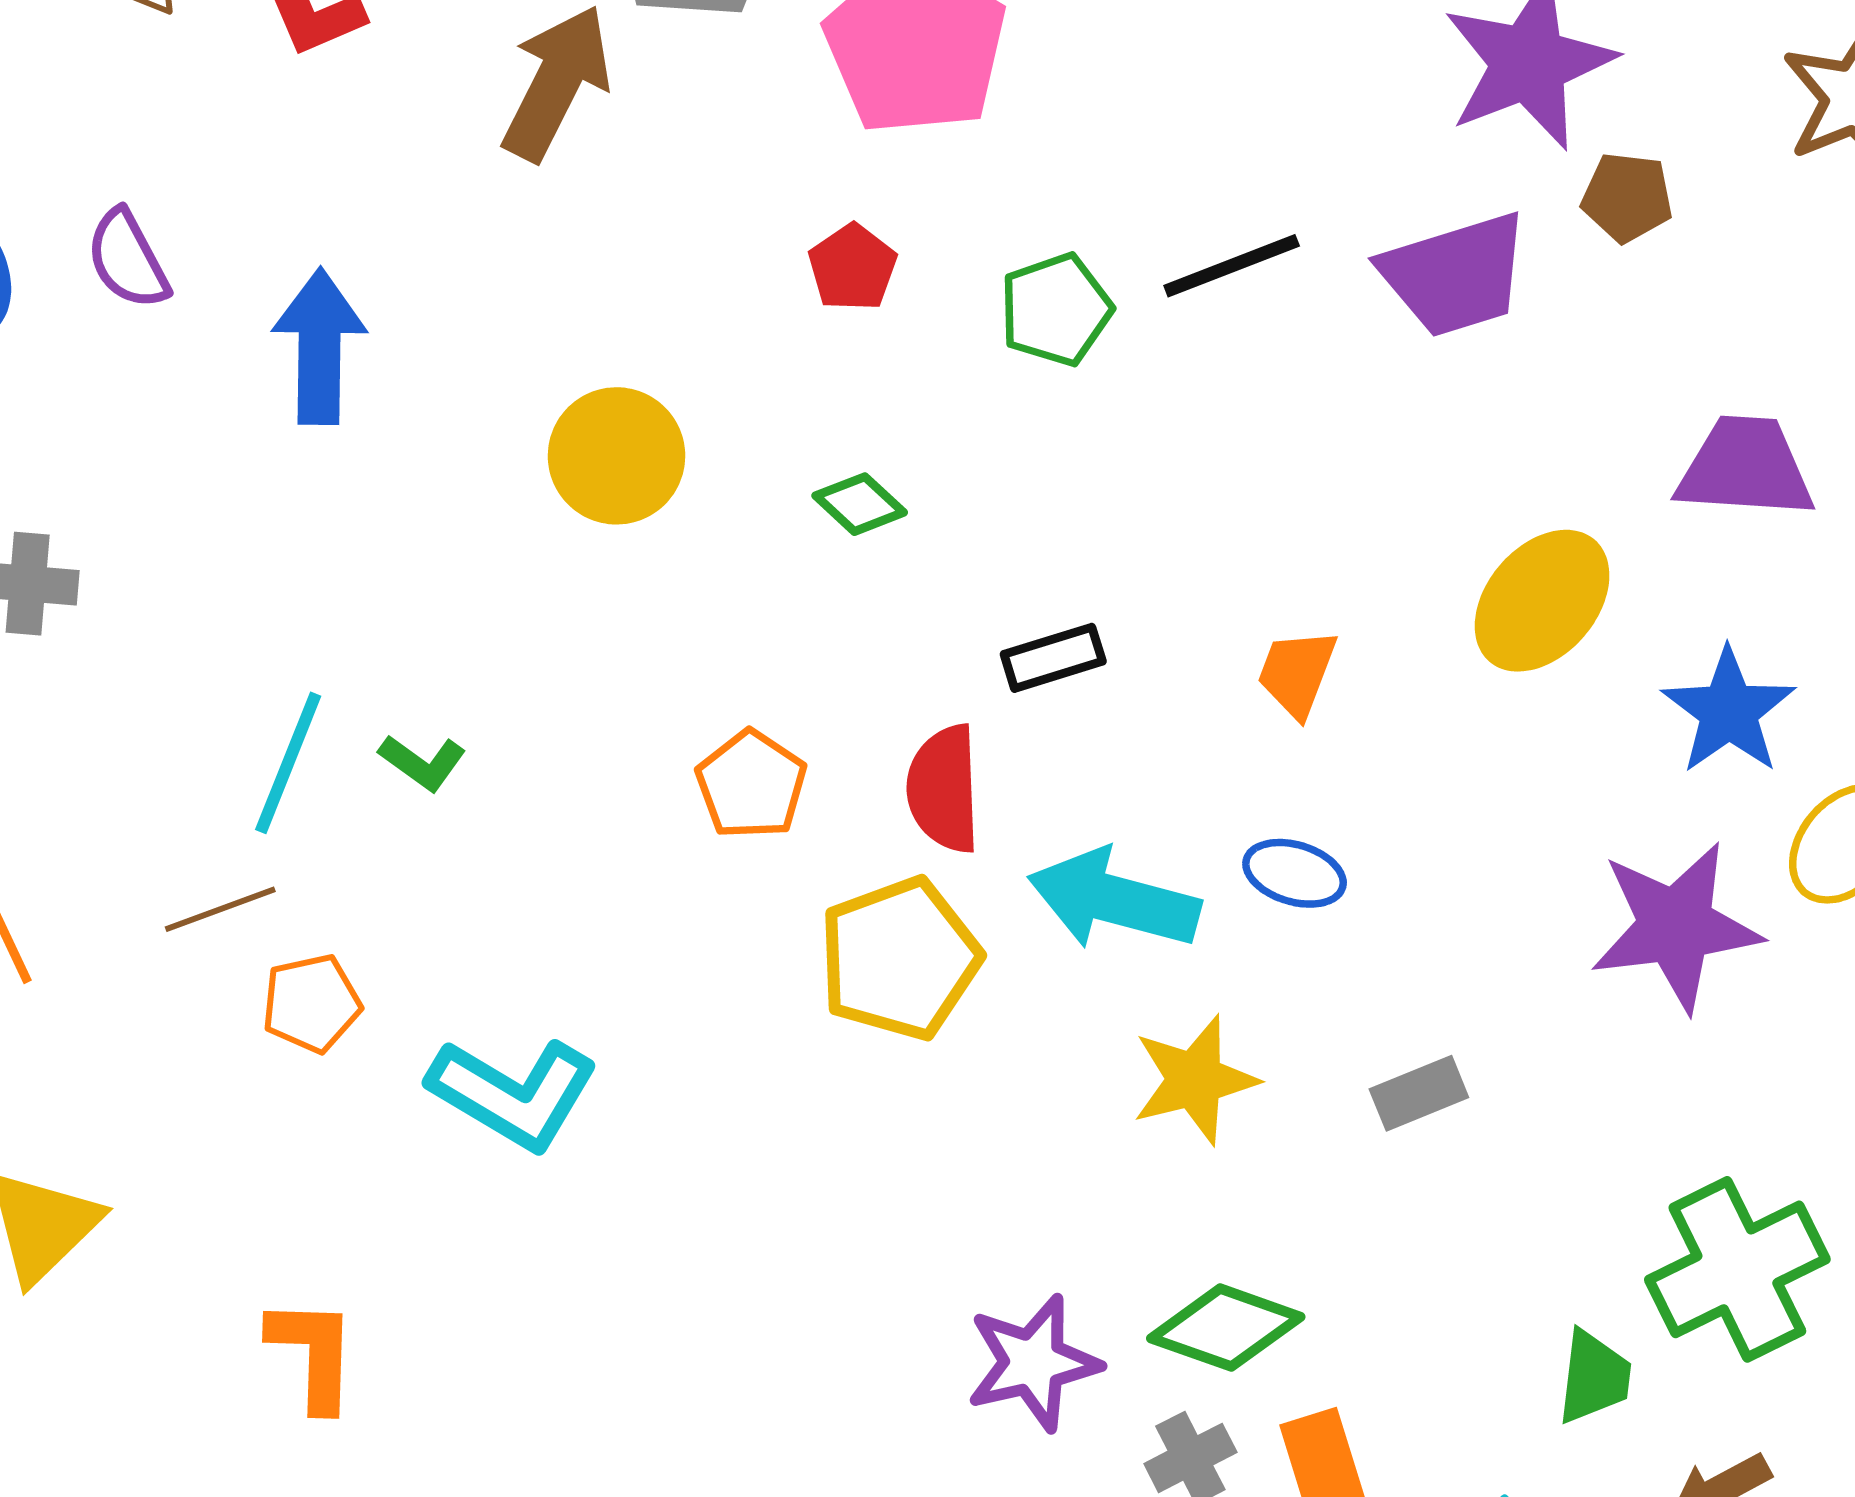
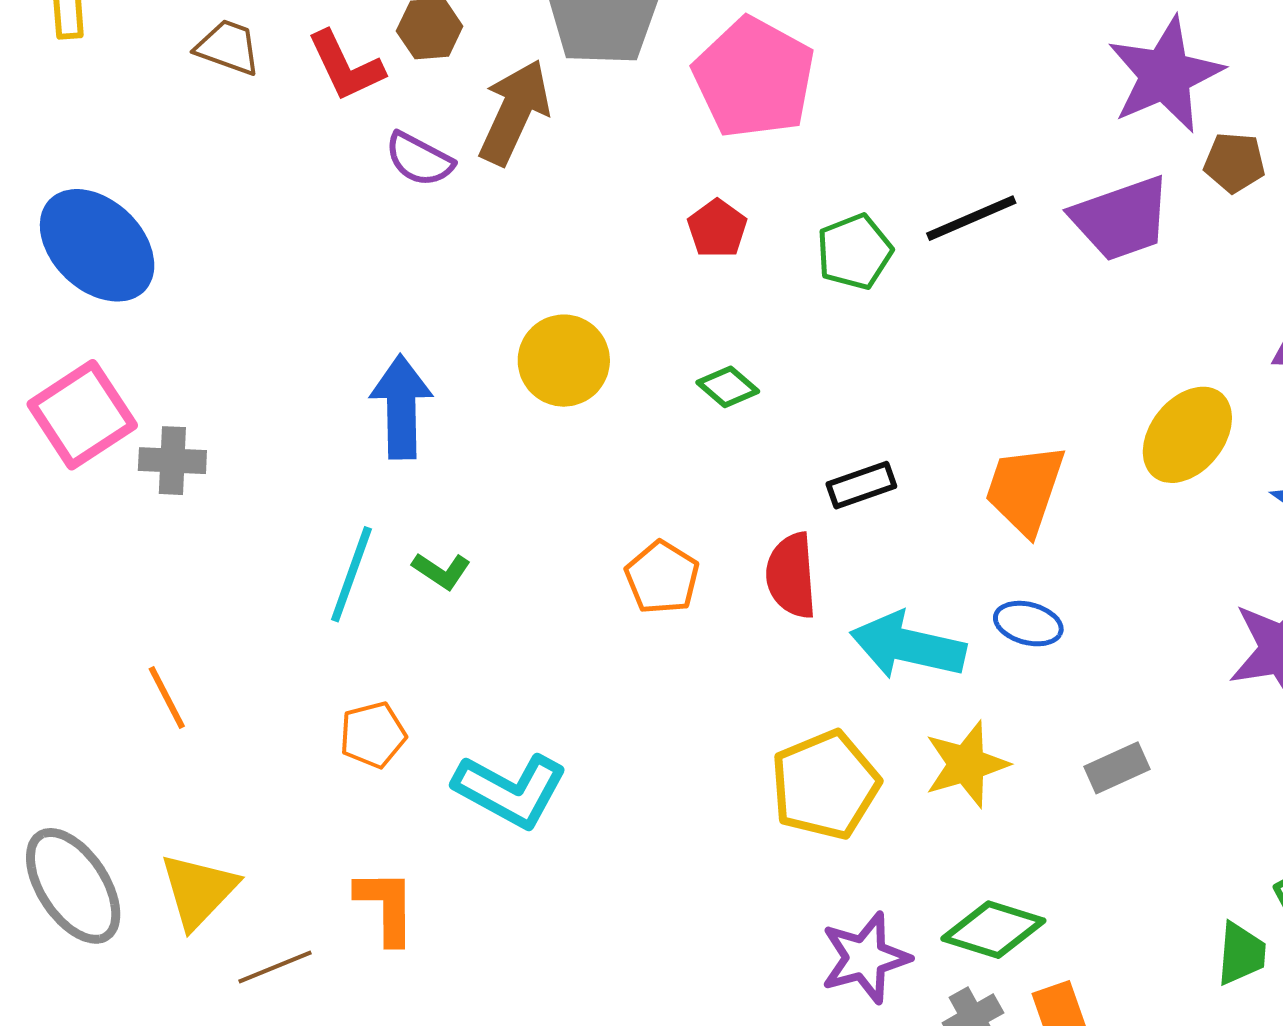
purple semicircle: (128, 259) -> (419, 159), moved, turned -32
blue arrow: (319, 346) -> (401, 407), moved
orange trapezoid: (1297, 673) -> (1025, 489), size x1.5
brown line: (220, 909) -> (275, 967), moved
yellow pentagon: (899, 959) -> (825, 785), moved
orange L-shape: (313, 1354) -> (386, 907), moved

